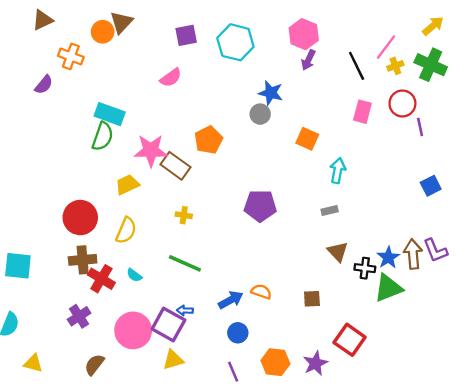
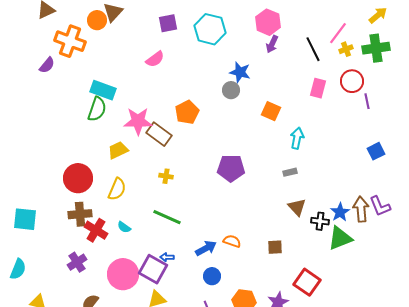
orange cross: (71, 56) -> (70, 41), size x1.4
green cross: (431, 65) -> (376, 48), turned -32

